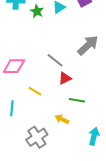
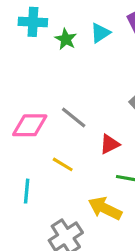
gray line: (55, 60) -> (74, 117), moved
yellow arrow: (62, 119) -> (105, 208), size x1.5

